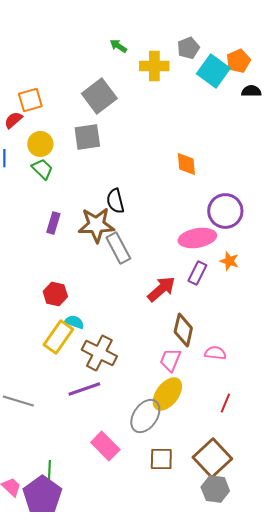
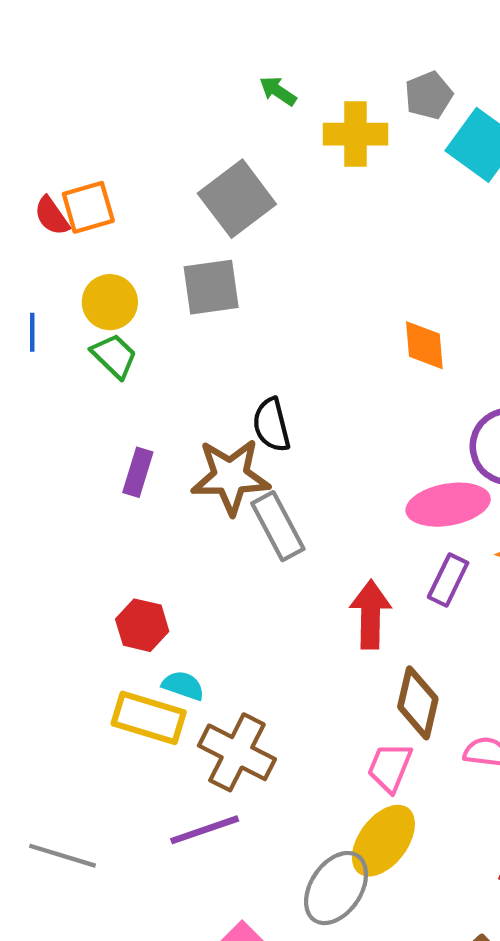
red semicircle: (13, 120) -> (52, 216), moved, turned -84
red arrow: (161, 289) -> (371, 614), turned -48
yellow rectangle: (58, 337) -> (149, 718), turned 72

